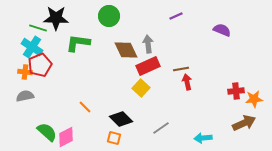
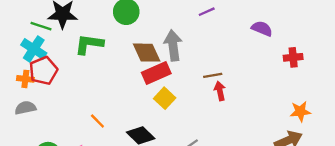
gray arrow: (148, 44) -> (173, 45), size x1.4
red rectangle: (148, 66) -> (156, 73), moved
red cross: (236, 91) -> (293, 57), moved

